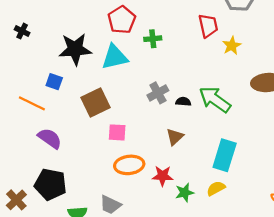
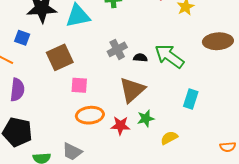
brown triangle: (175, 137) -> (132, 90), size x1.6
purple semicircle: (50, 138) -> (17, 90), turned 60
cyan rectangle: (225, 155) -> (191, 99), moved, size x0.7
green star: (185, 193) -> (146, 118), moved

